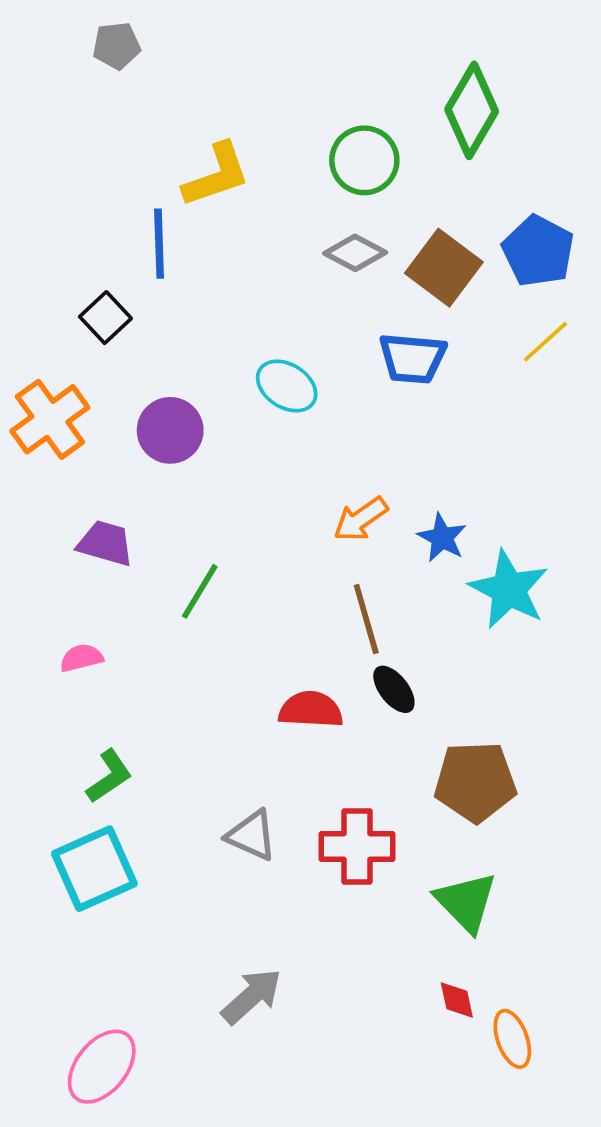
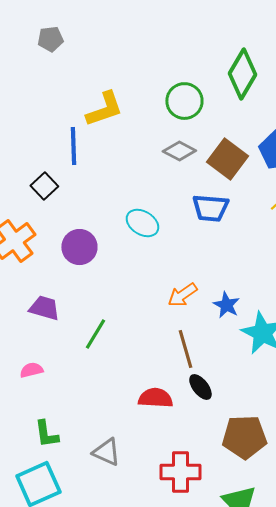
green L-shape: (109, 776) -> (46, 434), turned 116
gray triangle: (252, 835) -> (106, 452), moved

